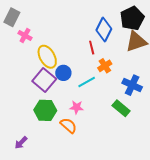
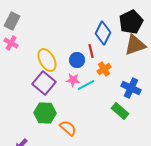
pink cross: (25, 35) -> (11, 43), moved
blue circle: (63, 73) -> (77, 60), moved
pink star: (77, 107) -> (73, 80), moved

